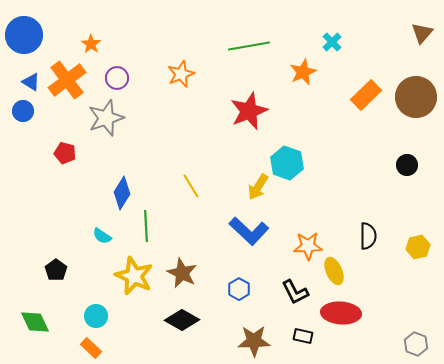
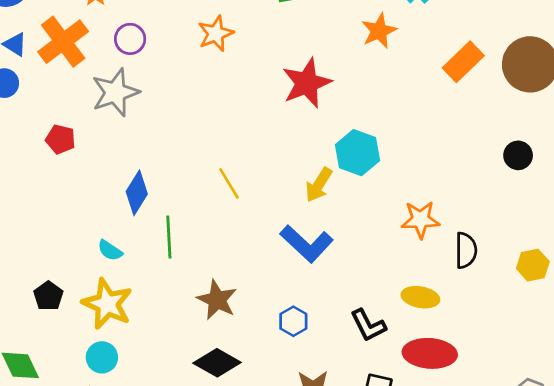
orange star: (308, 246) -> (420, 220), moved
yellow ellipse: (334, 271) -> (420, 297), turned -56
yellow star: (134, 276) -> (107, 304), moved

